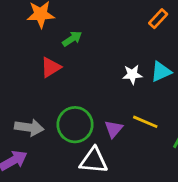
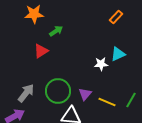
white star: (132, 75) -> (101, 64), moved
yellow line: (145, 122) -> (107, 102), moved
gray arrow: (29, 128) -> (26, 93), turned -60

